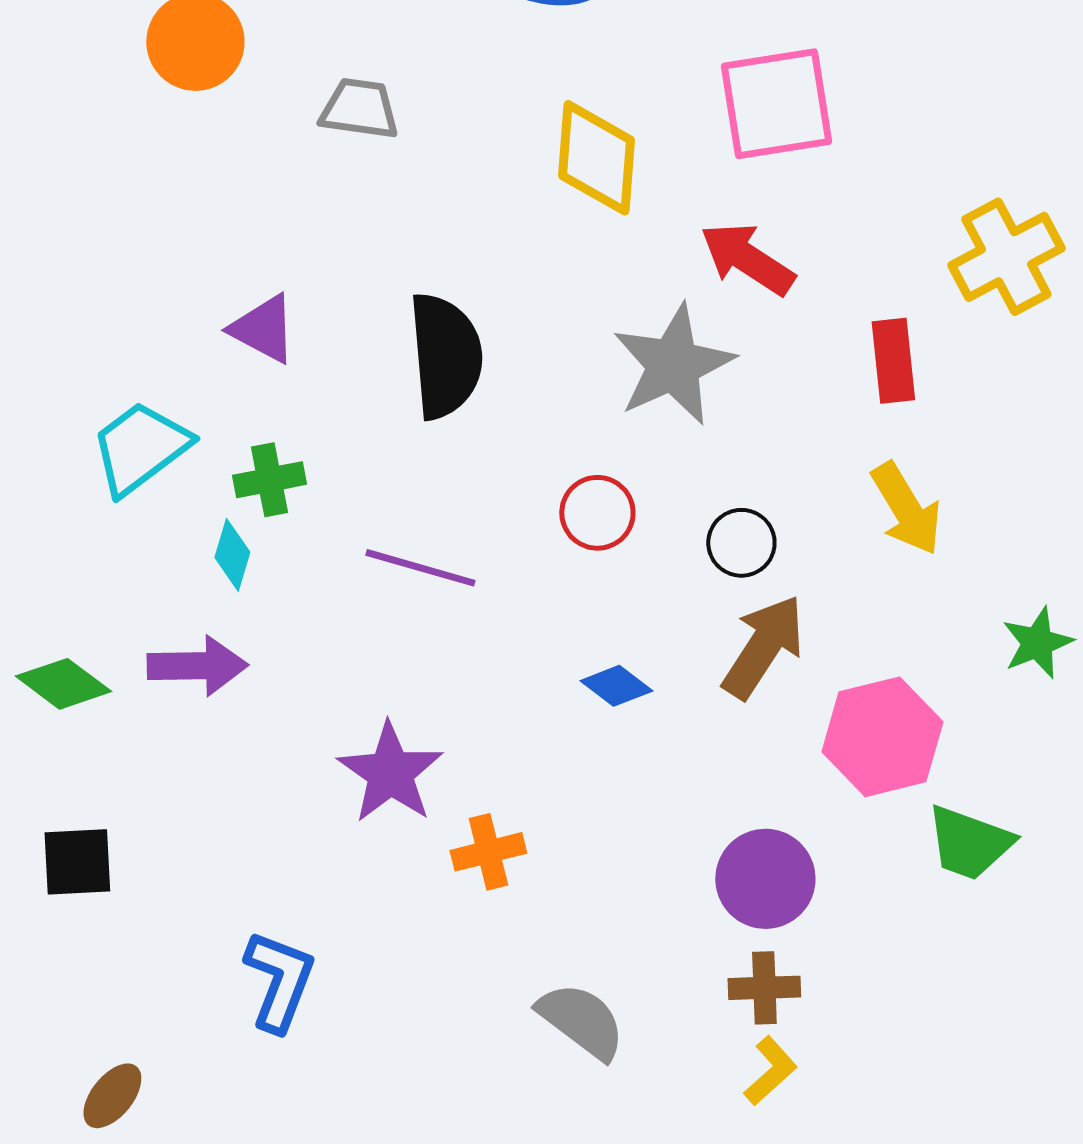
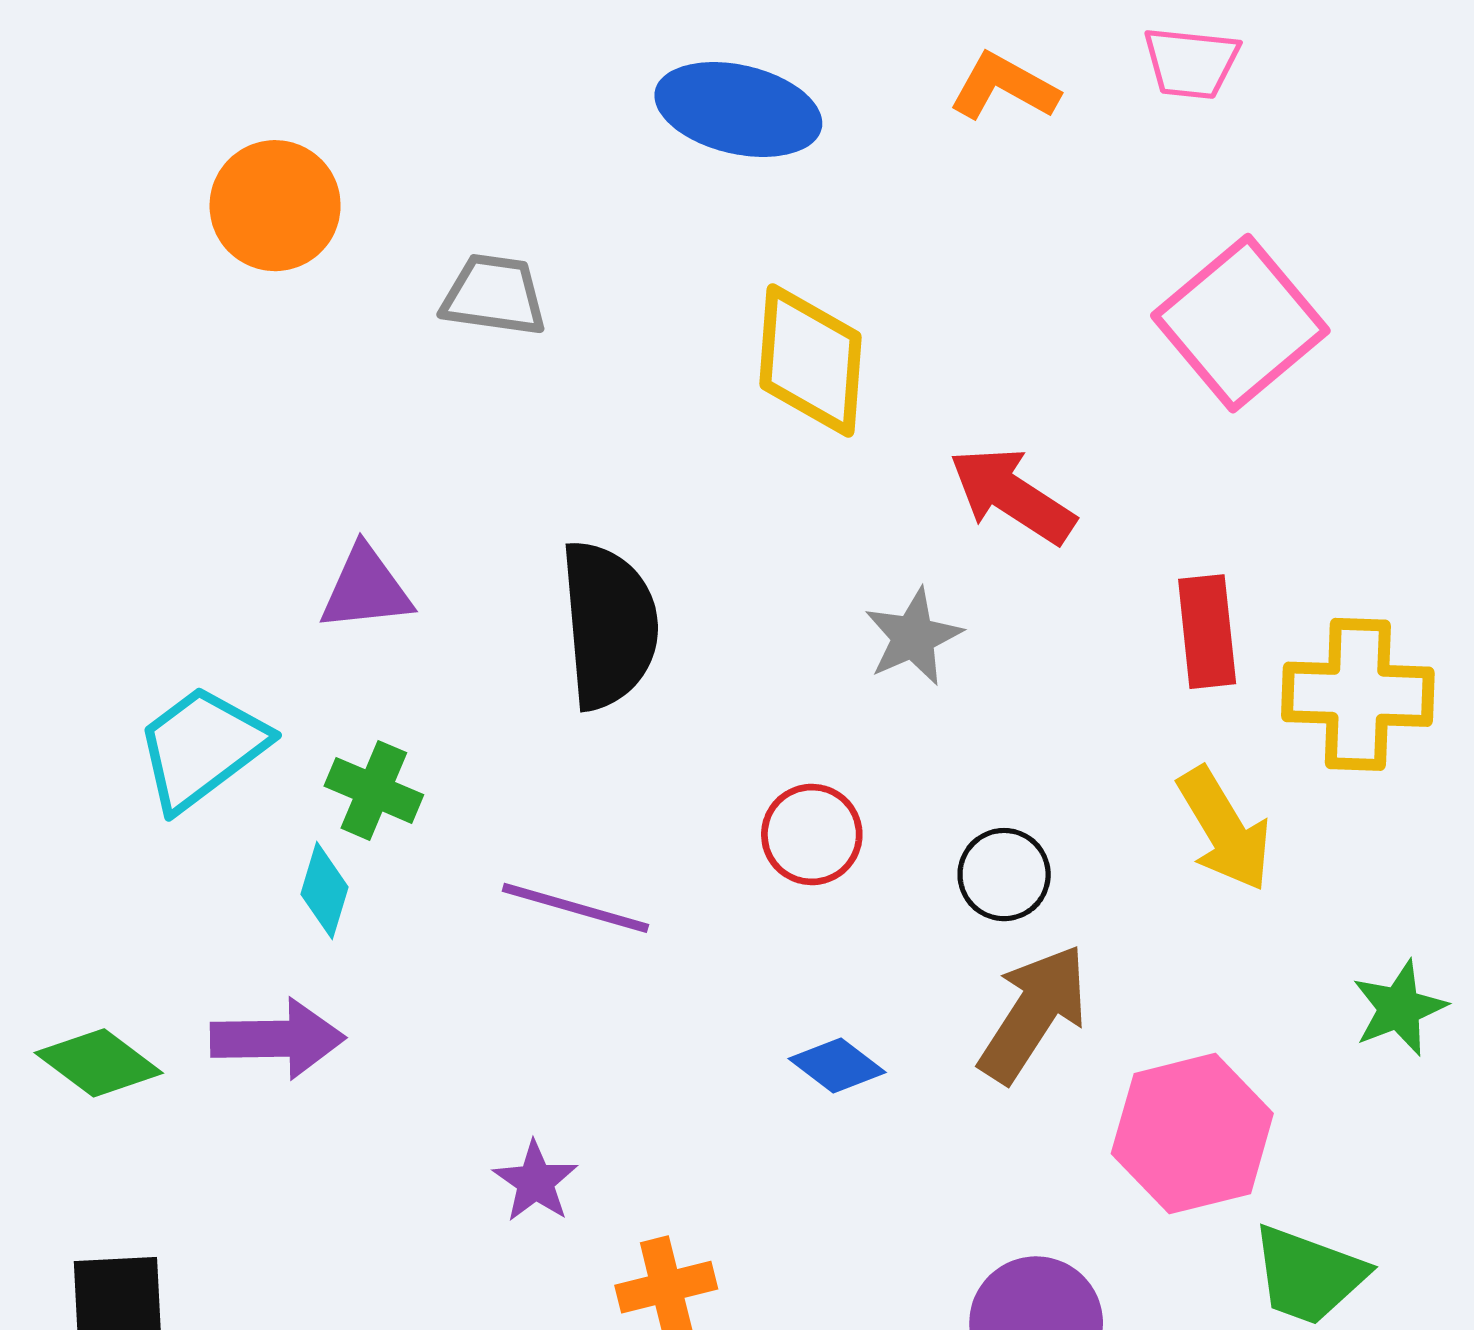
pink square: (776, 104) -> (1240, 323), moved, turned -31
yellow cross: (1006, 257) -> (1358, 694), moved, turned 30
purple triangle: (263, 329) -> (366, 589), turned -34
gray star: (673, 365) -> (913, 637), size x0.6
green cross: (269, 480) -> (374, 790), turned 34
purple star: (390, 773) -> (535, 1182), size x0.6

